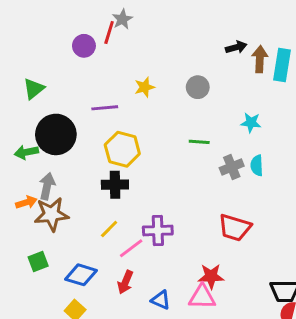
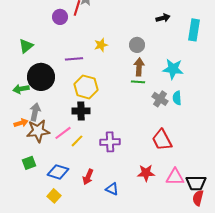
brown arrow: (260, 59) -> (139, 67), moved
cyan star: (251, 123) -> (173, 69), size x1.5
gray cross: (232, 167) -> (160, 99), turned -35
red trapezoid: (235, 228) -> (162, 140), turned 45
pink line: (131, 248) -> (63, 133), moved
pink triangle: (202, 297) -> (175, 177), moved

